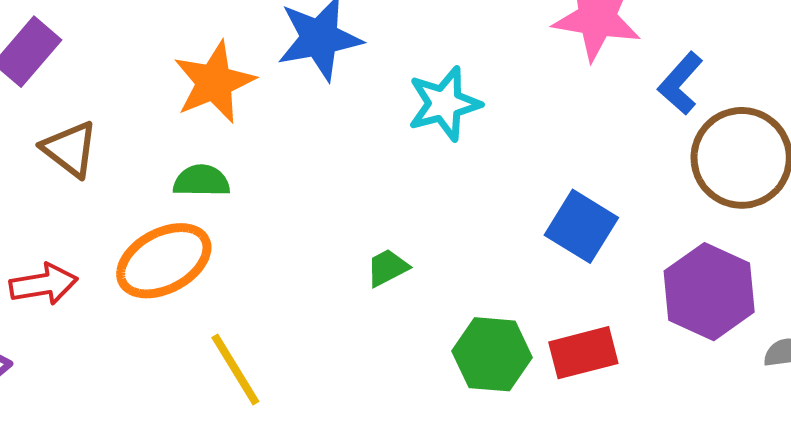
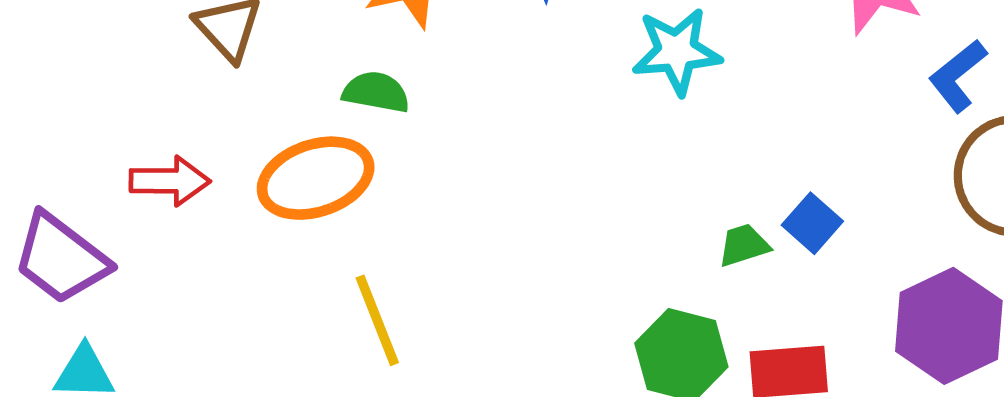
blue square: (581, 226) -> (812, 223), size x0.7
green trapezoid: (387, 268) -> (744, 245), moved

